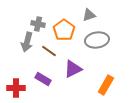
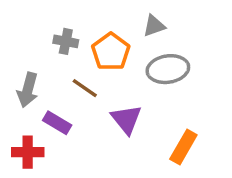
gray arrow: (27, 42) -> (28, 90), moved
purple triangle: (73, 69) -> (126, 119), turned -42
purple rectangle: (43, 79) -> (57, 123), moved

